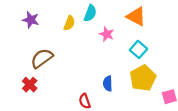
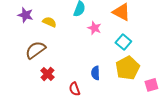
yellow semicircle: (69, 23) -> (49, 22), moved, turned -88
red cross: (30, 85) -> (47, 74), moved

